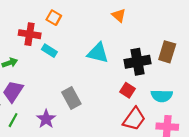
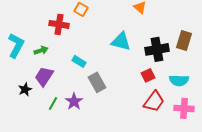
cyan rectangle: (49, 51) -> (79, 61), moved
red square: (128, 90) -> (148, 75), turned 32
green line: (13, 120) -> (53, 103), moved

